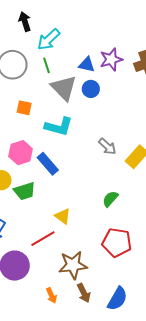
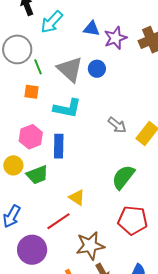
green line: (46, 65) -> (38, 67), moved
blue triangle: (87, 65) -> (92, 29), moved
blue rectangle: (48, 164) -> (59, 146), turned 45
green semicircle: (110, 199) -> (123, 177), size x1.5

